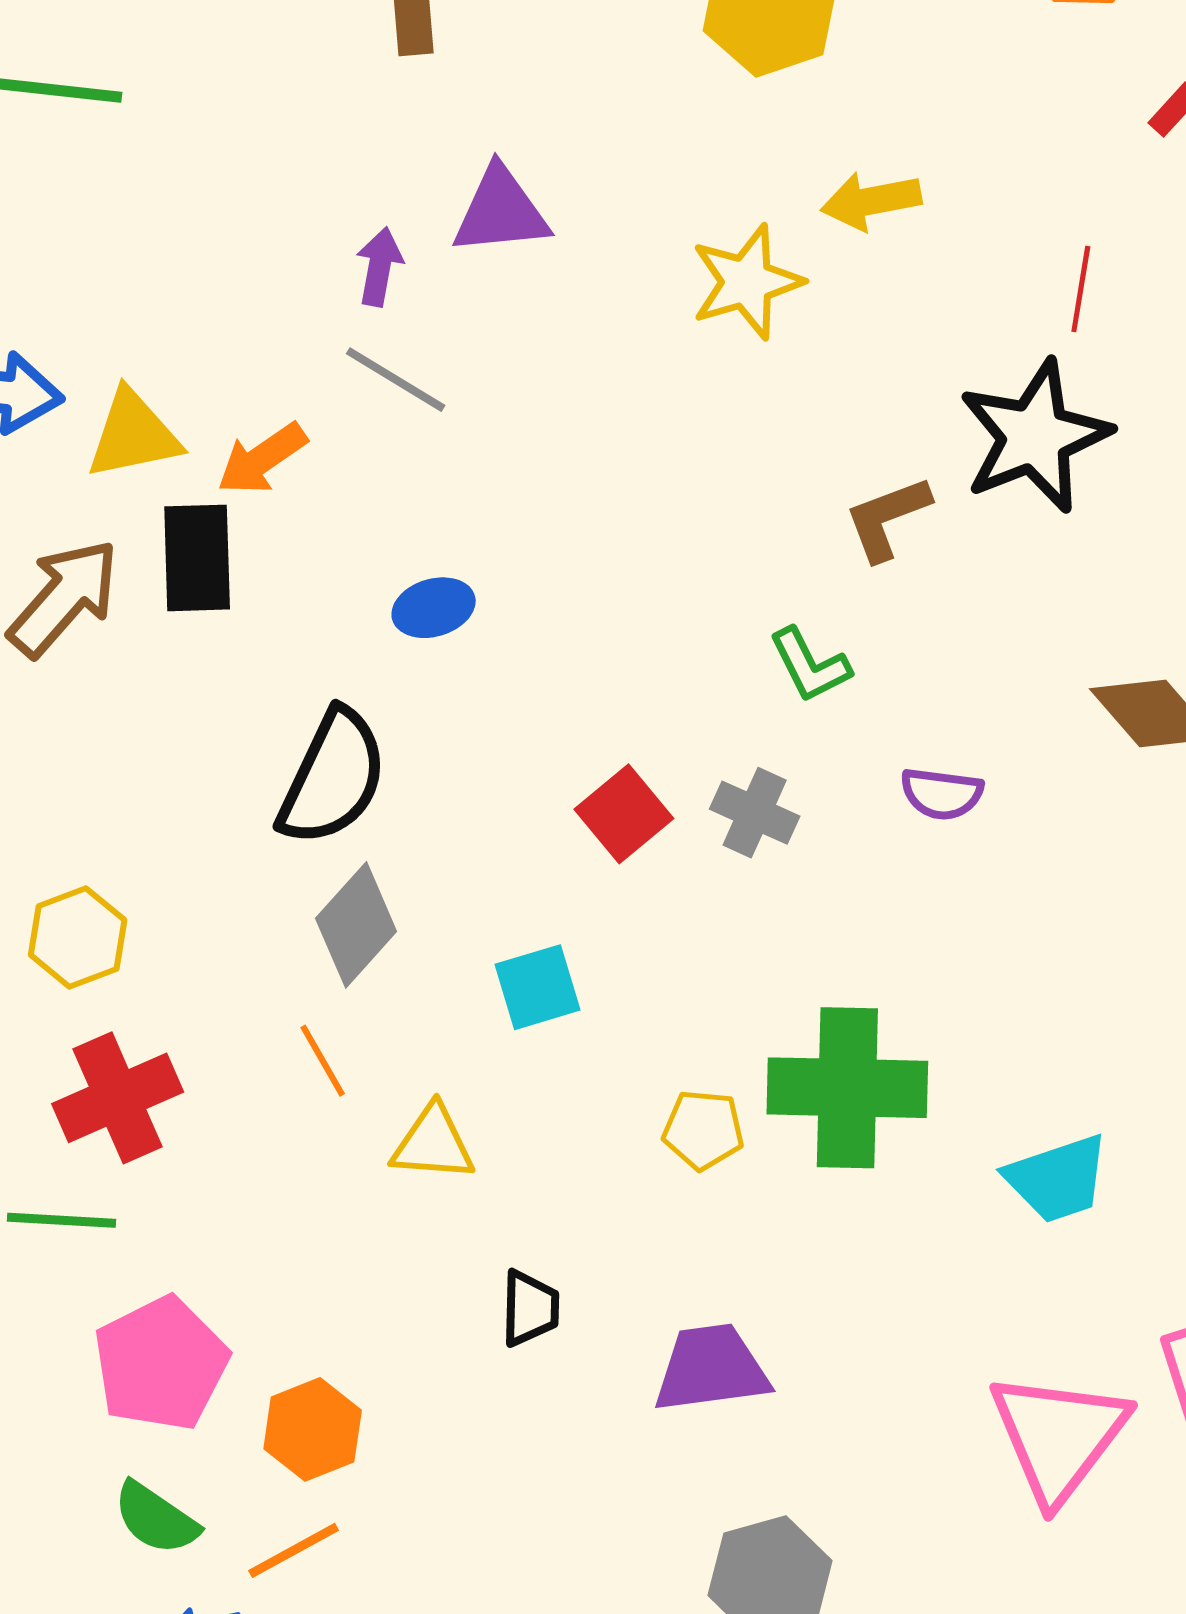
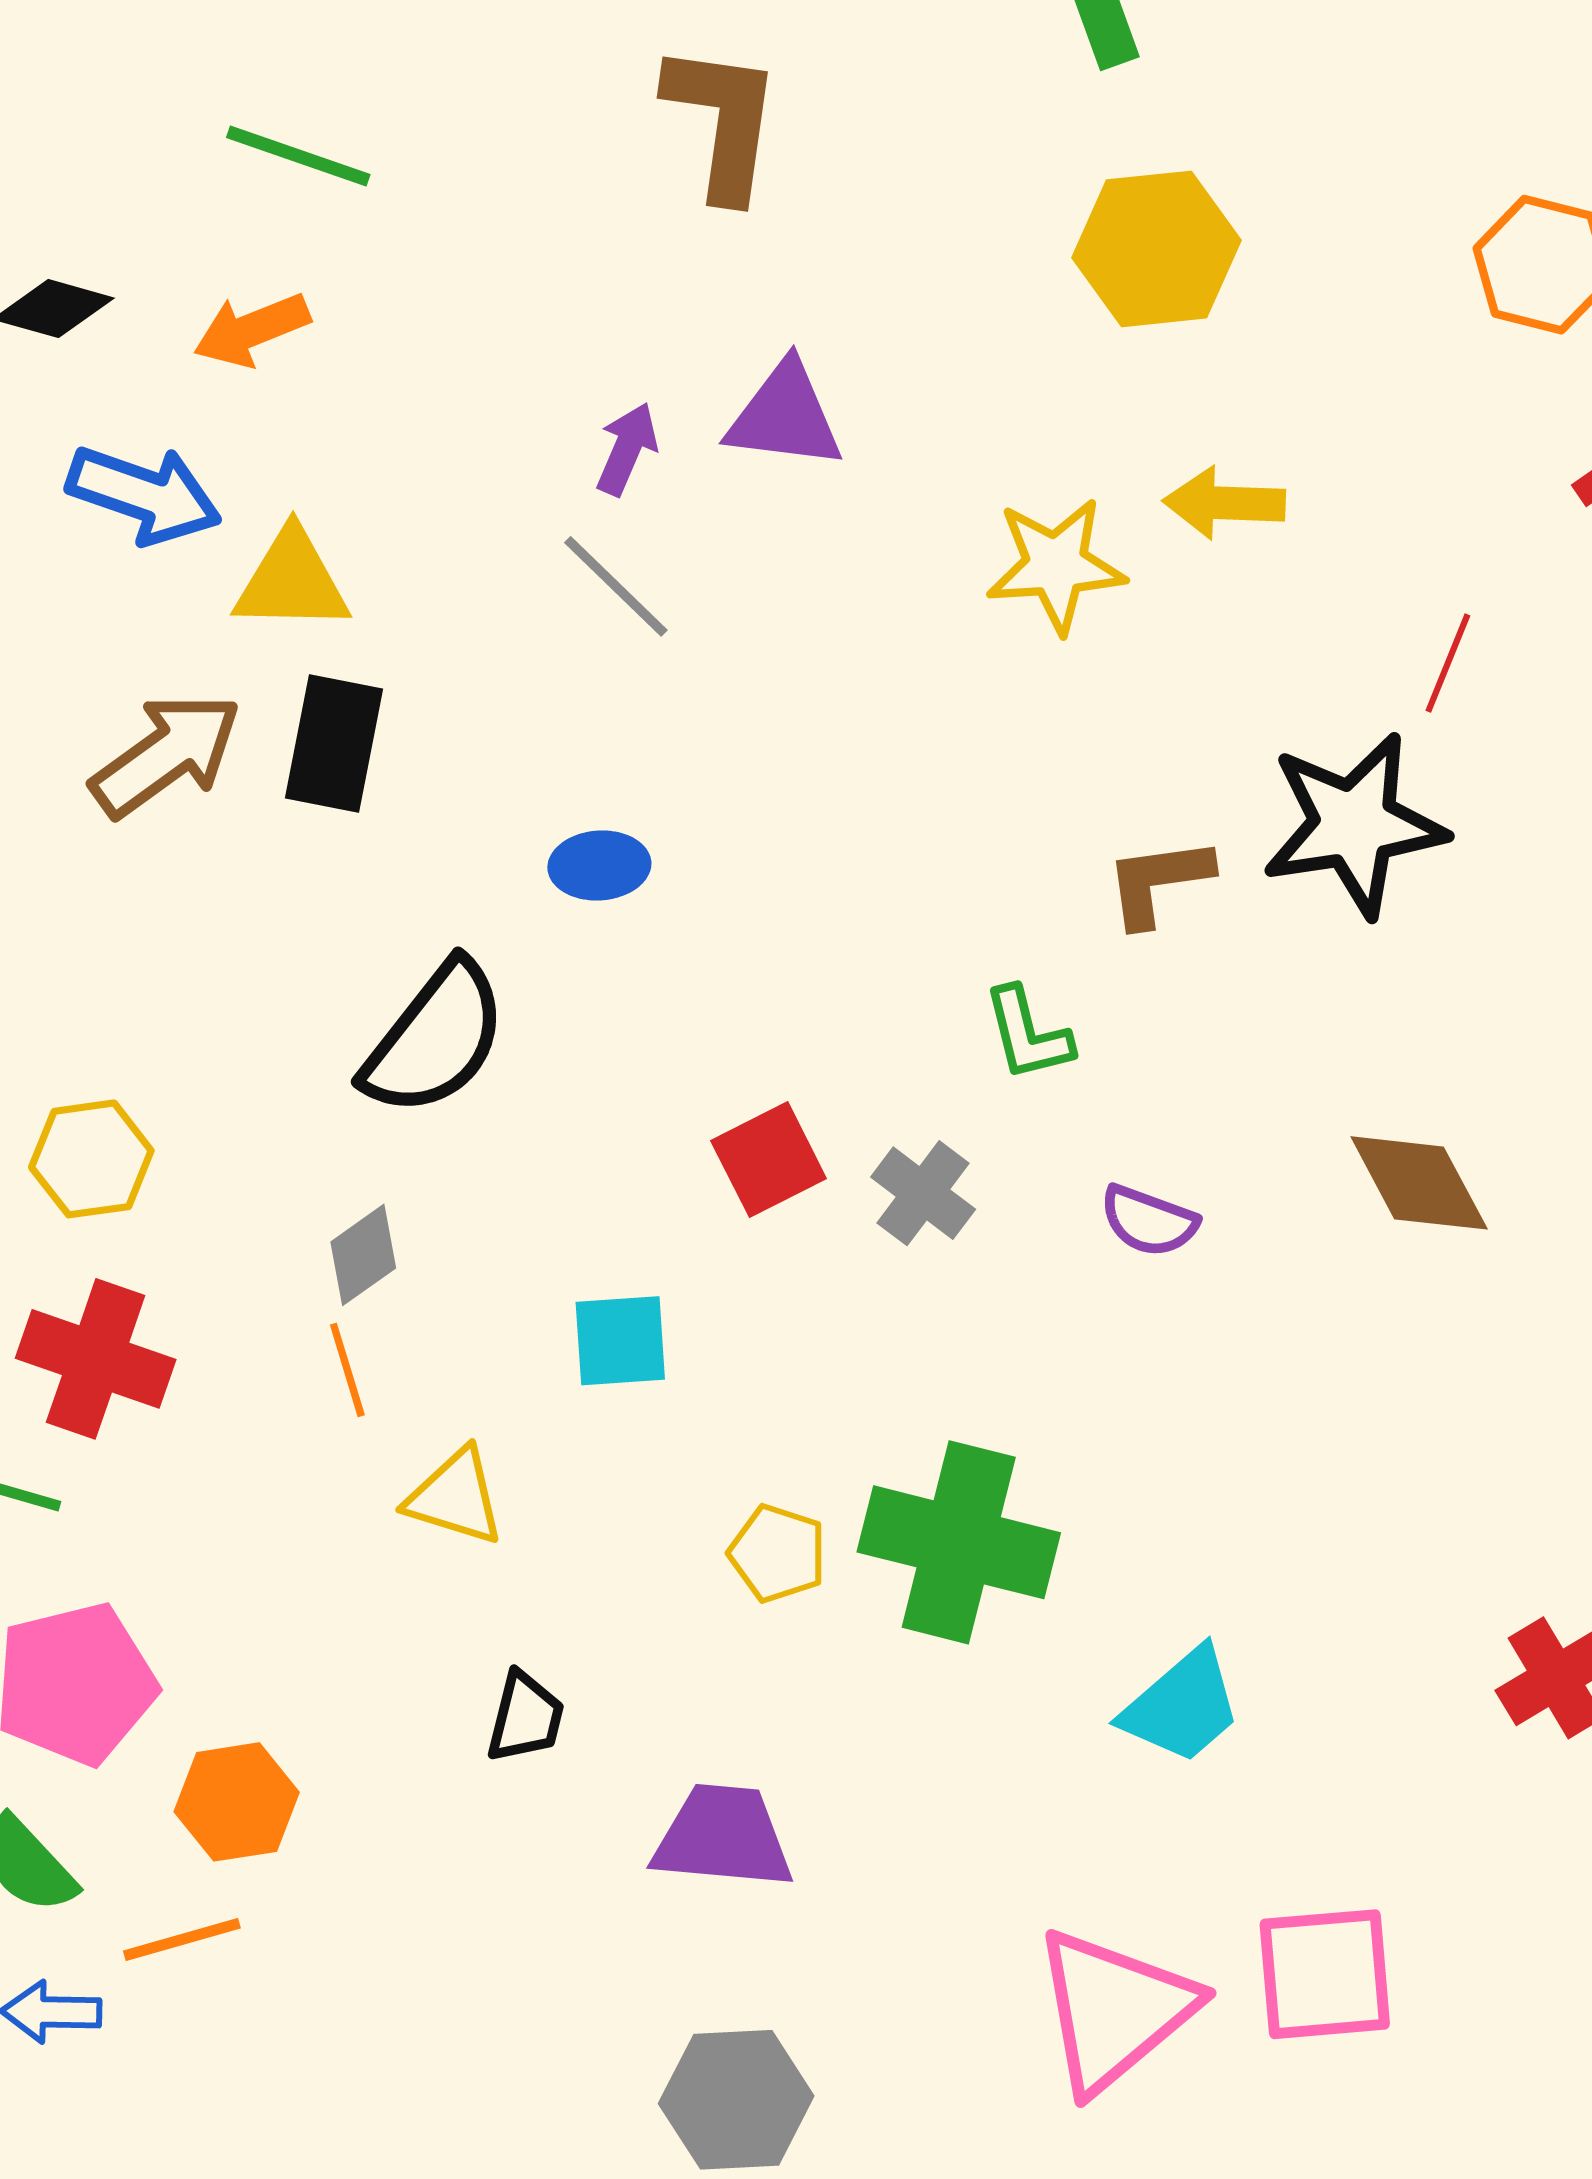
orange arrow: (262, 459) -> (252, 330), moved
gray diamond: (356, 925) -> (363, 1255), moved, size x0.7
red cross: (118, 1098) -> (96, 1359), turned 30
cyan trapezoid: (1057, 1179) -> (1182, 1706), turned -35

